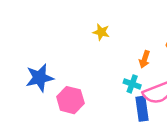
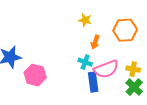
yellow star: (101, 32) -> (85, 20), moved

